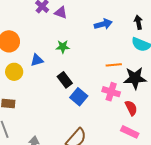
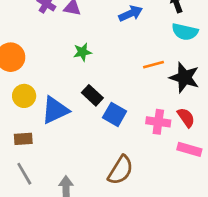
blue triangle: (37, 60) -> (55, 110), moved, size x1.6
black star: (135, 78) -> (184, 77), turned 30
pink cross: (111, 92) -> (158, 122), moved

